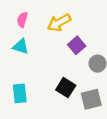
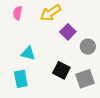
cyan triangle: (21, 46) -> (28, 53), moved

